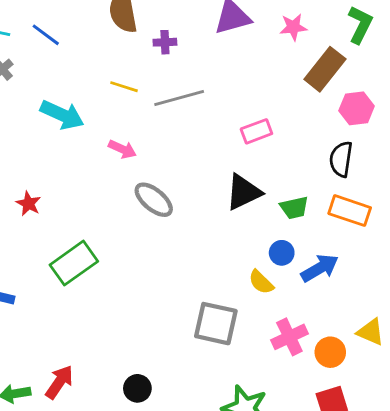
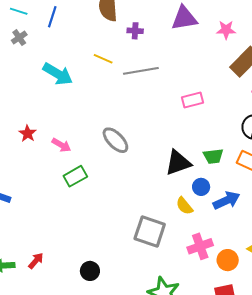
blue line: (46, 35) -> (52, 17), turned 65
pink arrow: (122, 149) -> (61, 145), moved
black triangle: (243, 192) -> (178, 163), moved
green rectangle: (74, 263) -> (75, 176), moved, size x0.7
red arrow: (59, 382) -> (36, 261), size x0.7

